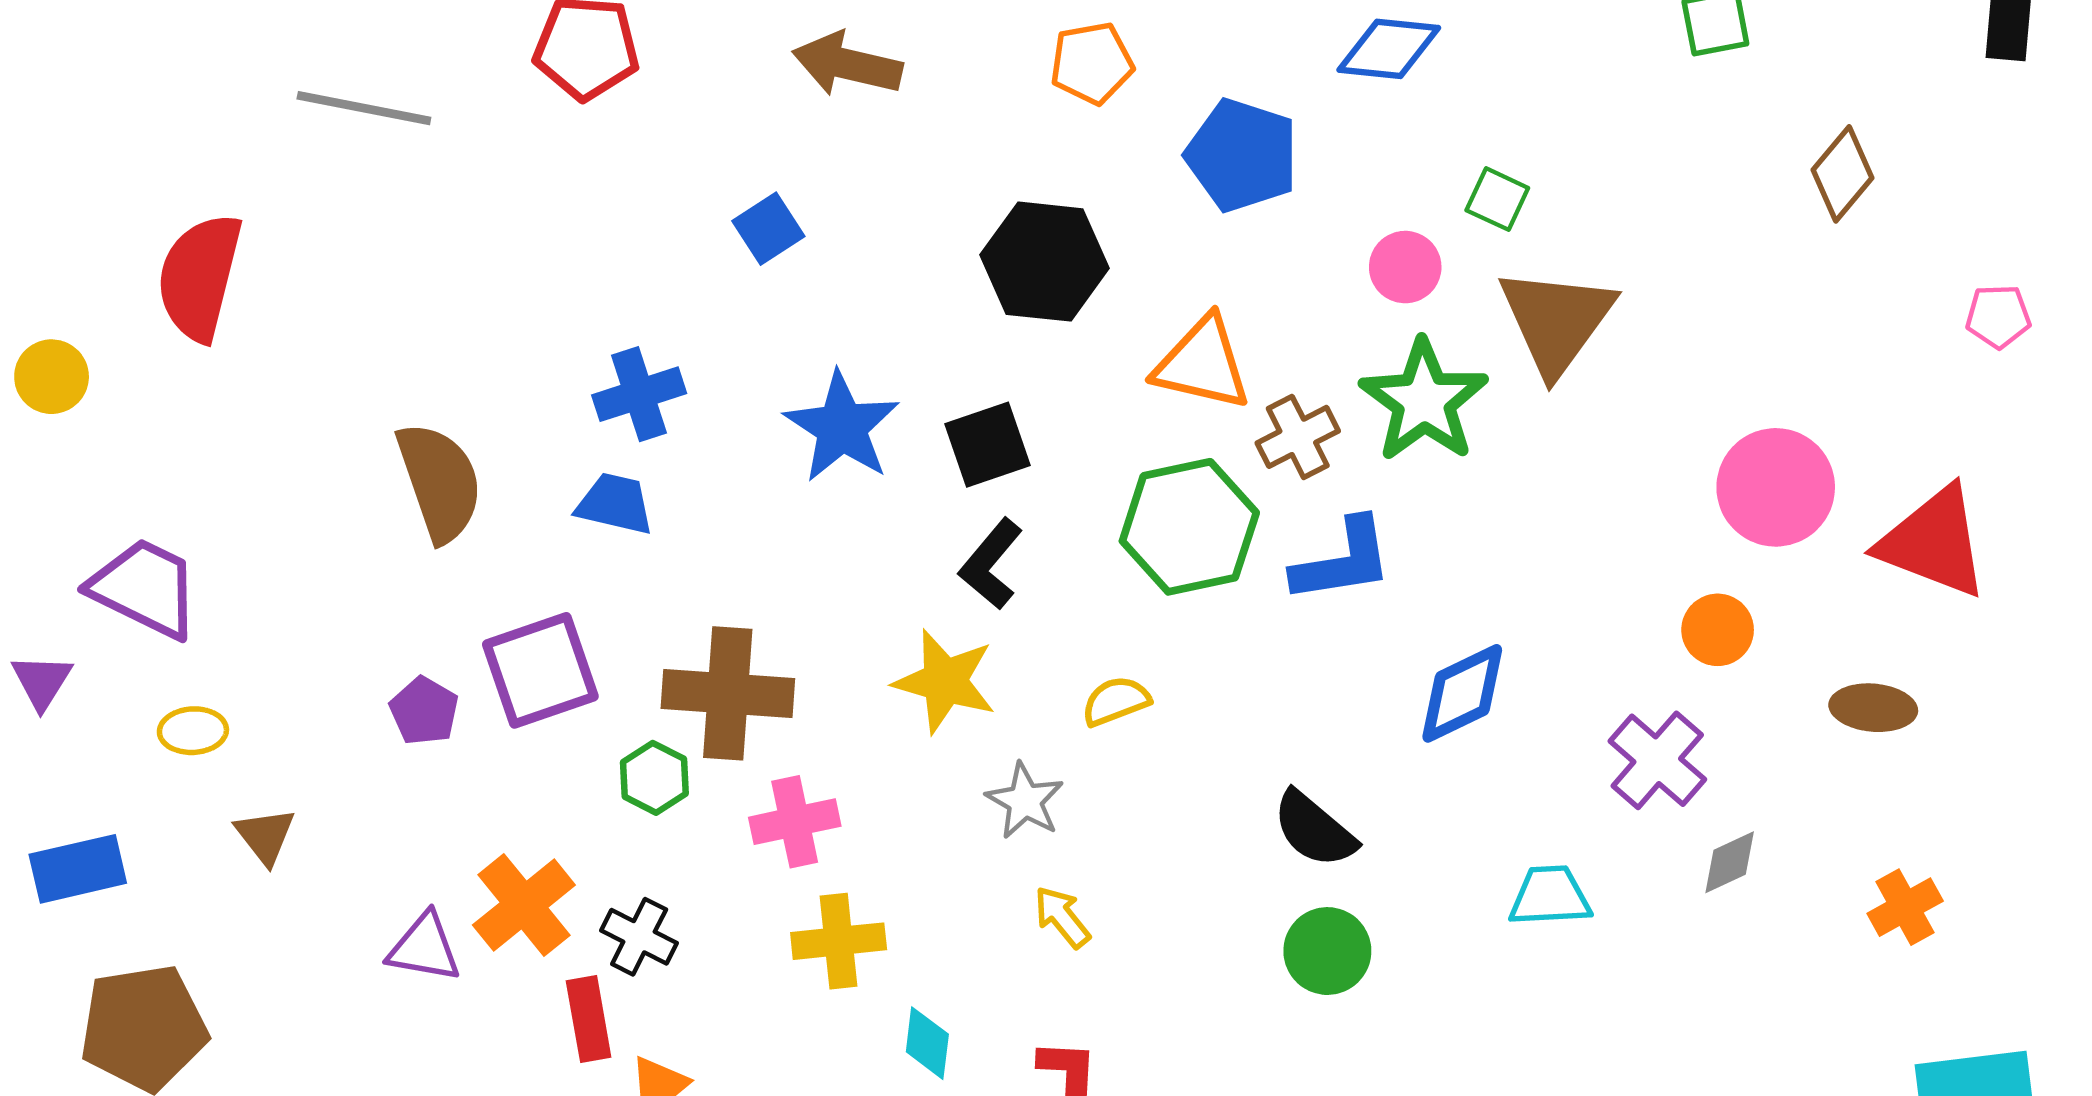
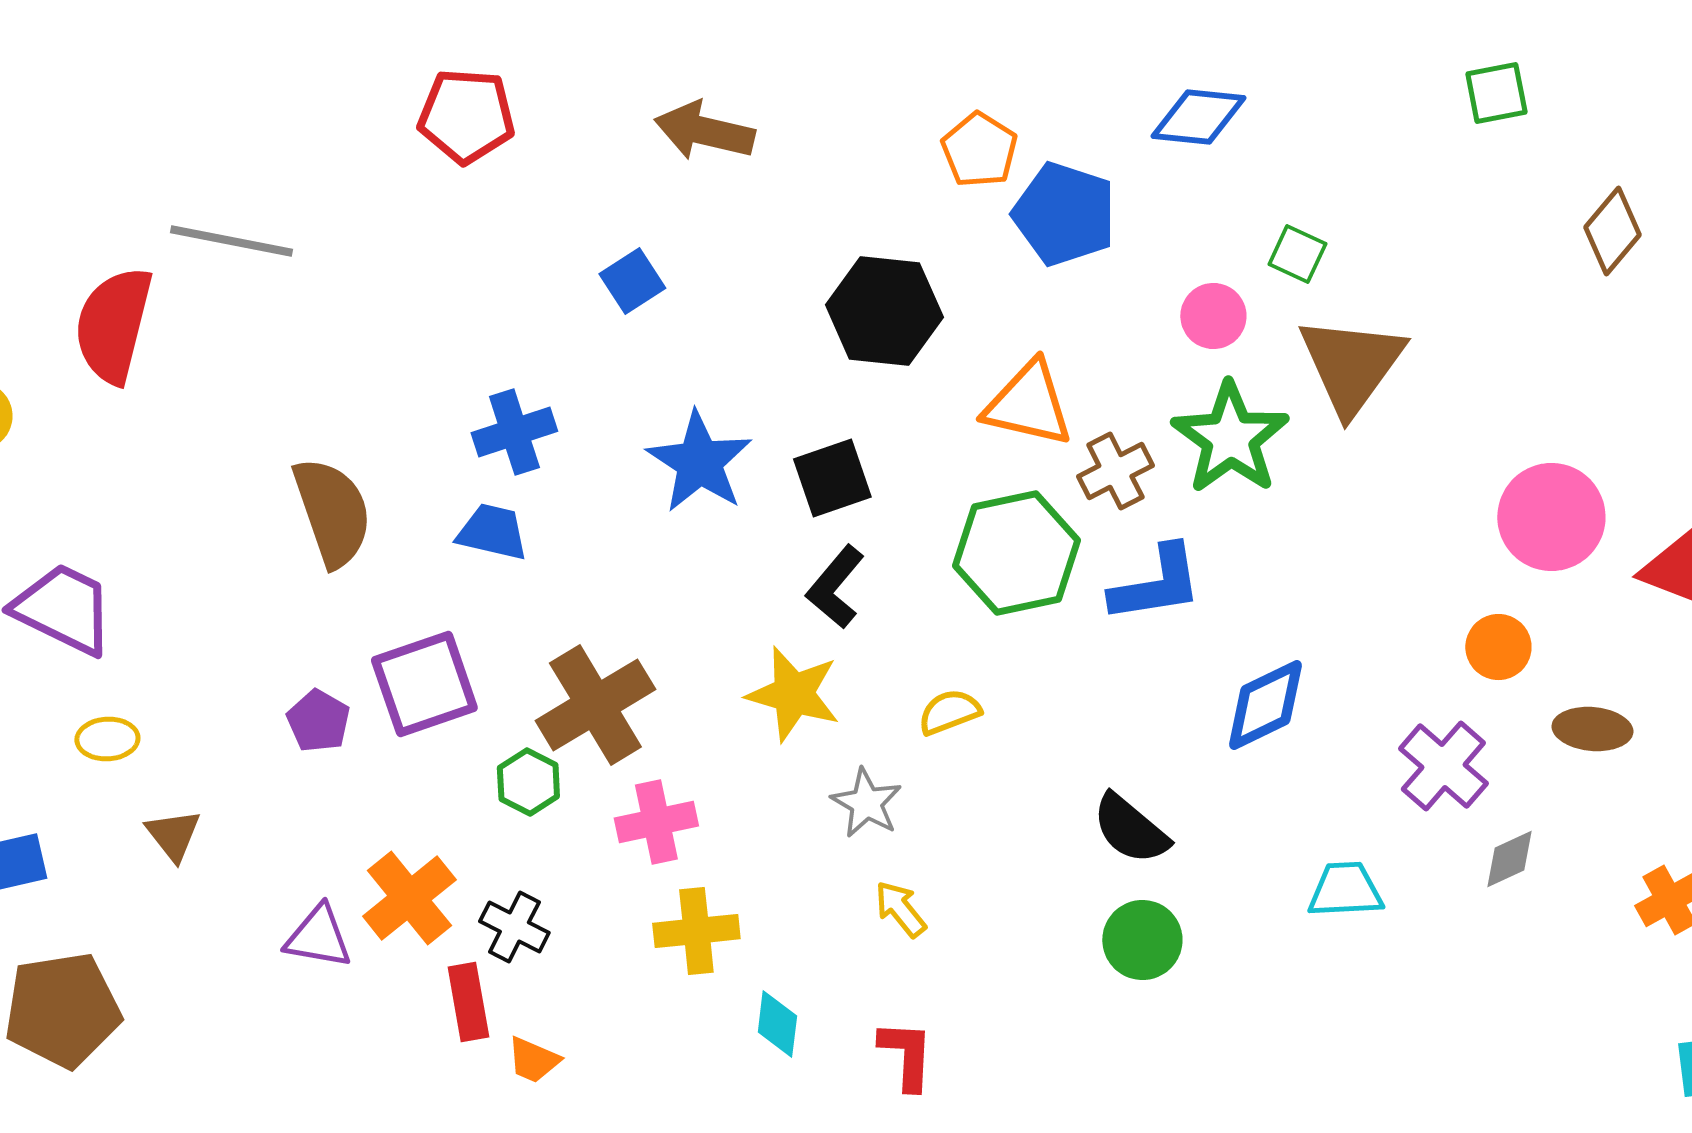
orange pentagon: (1092, 63) -> (979, 150), moved, turned -30
gray line: (364, 108) -> (231, 241), moved
brown cross: (728, 693) -> (595, 705), turned -35
brown ellipse: (1873, 708) -> (1592, 729), moved

